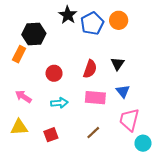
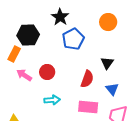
blue pentagon: (92, 23) -> (73, 39), moved
red semicircle: (90, 69) -> (87, 79), moved
pink arrow: (23, 97) -> (24, 75), moved
pink rectangle: (95, 98) -> (88, 107), moved

